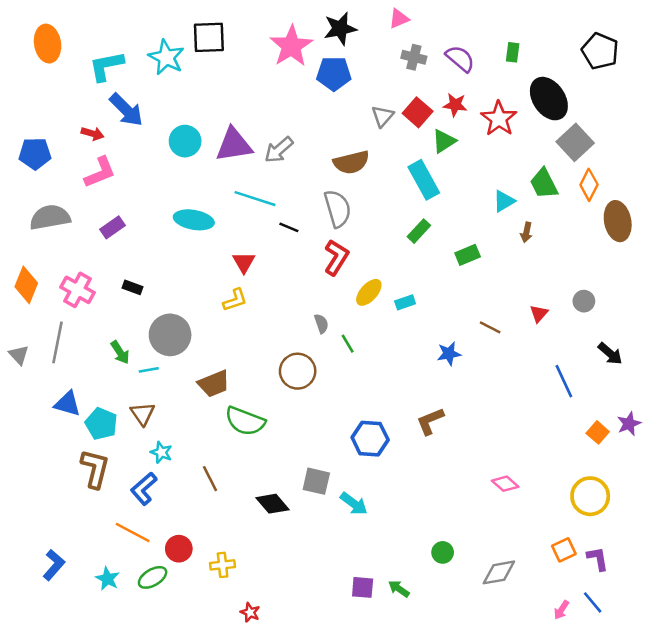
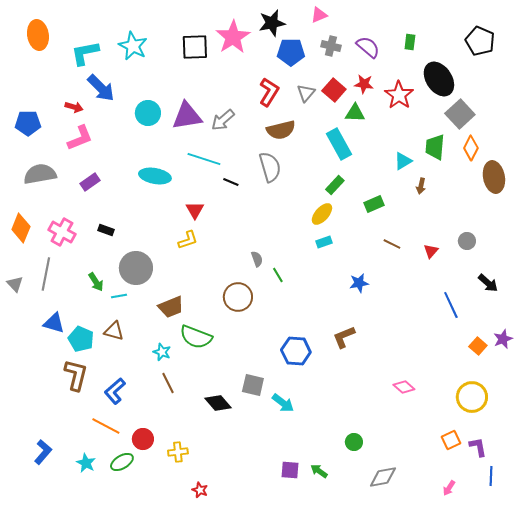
black square: (209, 37) -> (195, 47), moved
blue pentagon: (334, 74) -> (291, 52), moved
green triangle: (444, 141) -> (355, 113), turned 35
green trapezoid: (544, 184) -> (435, 147), turned 32
red L-shape: (336, 257) -> (269, 92), moved
yellow ellipse: (369, 292) -> (322, 214), moved
brown line: (490, 327) -> (392, 244), moved
brown triangle: (143, 414) -> (114, 331), turned -40
cyan star: (161, 452) -> (162, 352), moved
gray diamond: (499, 572) -> (383, 477), moved
blue line: (593, 602) -> (491, 476), moved, turned 42

